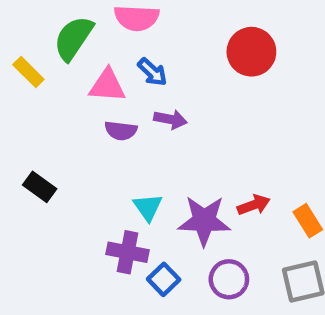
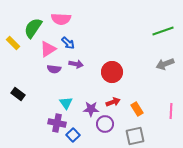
red circle: (251, 52) -> (112, 72), moved
pink triangle: (107, 86) -> (48, 49), turned -36
purple star: (204, 221) -> (91, 109), size x0.7
purple circle: (229, 279) -> (105, 124), moved

